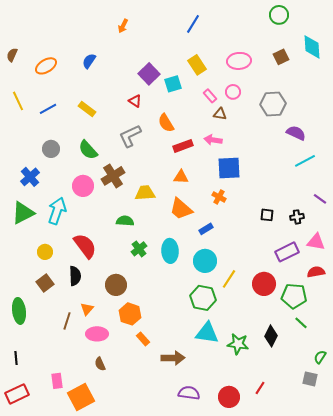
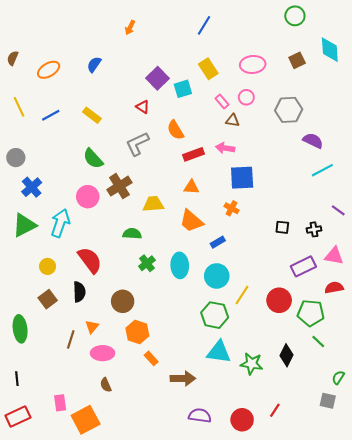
gray circle: (51, 149) -> (16, 158), moved

